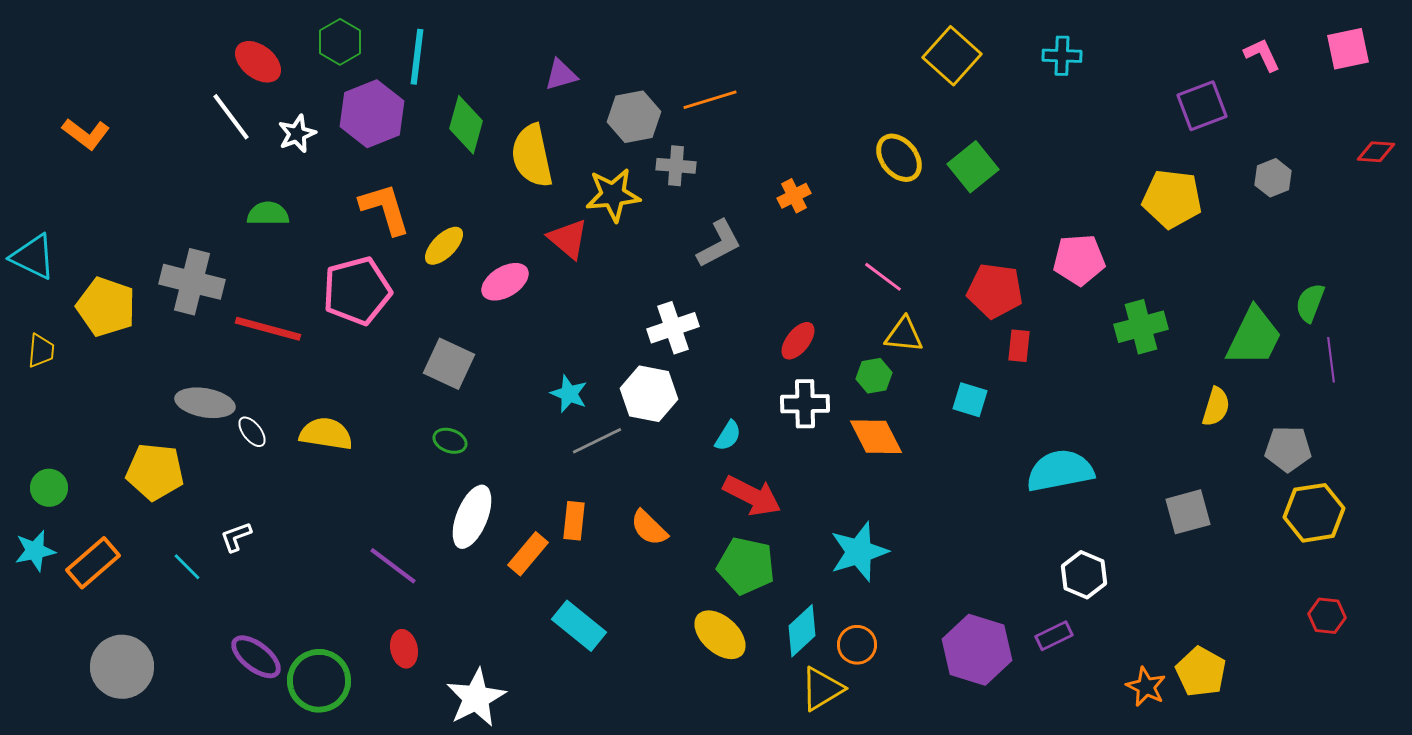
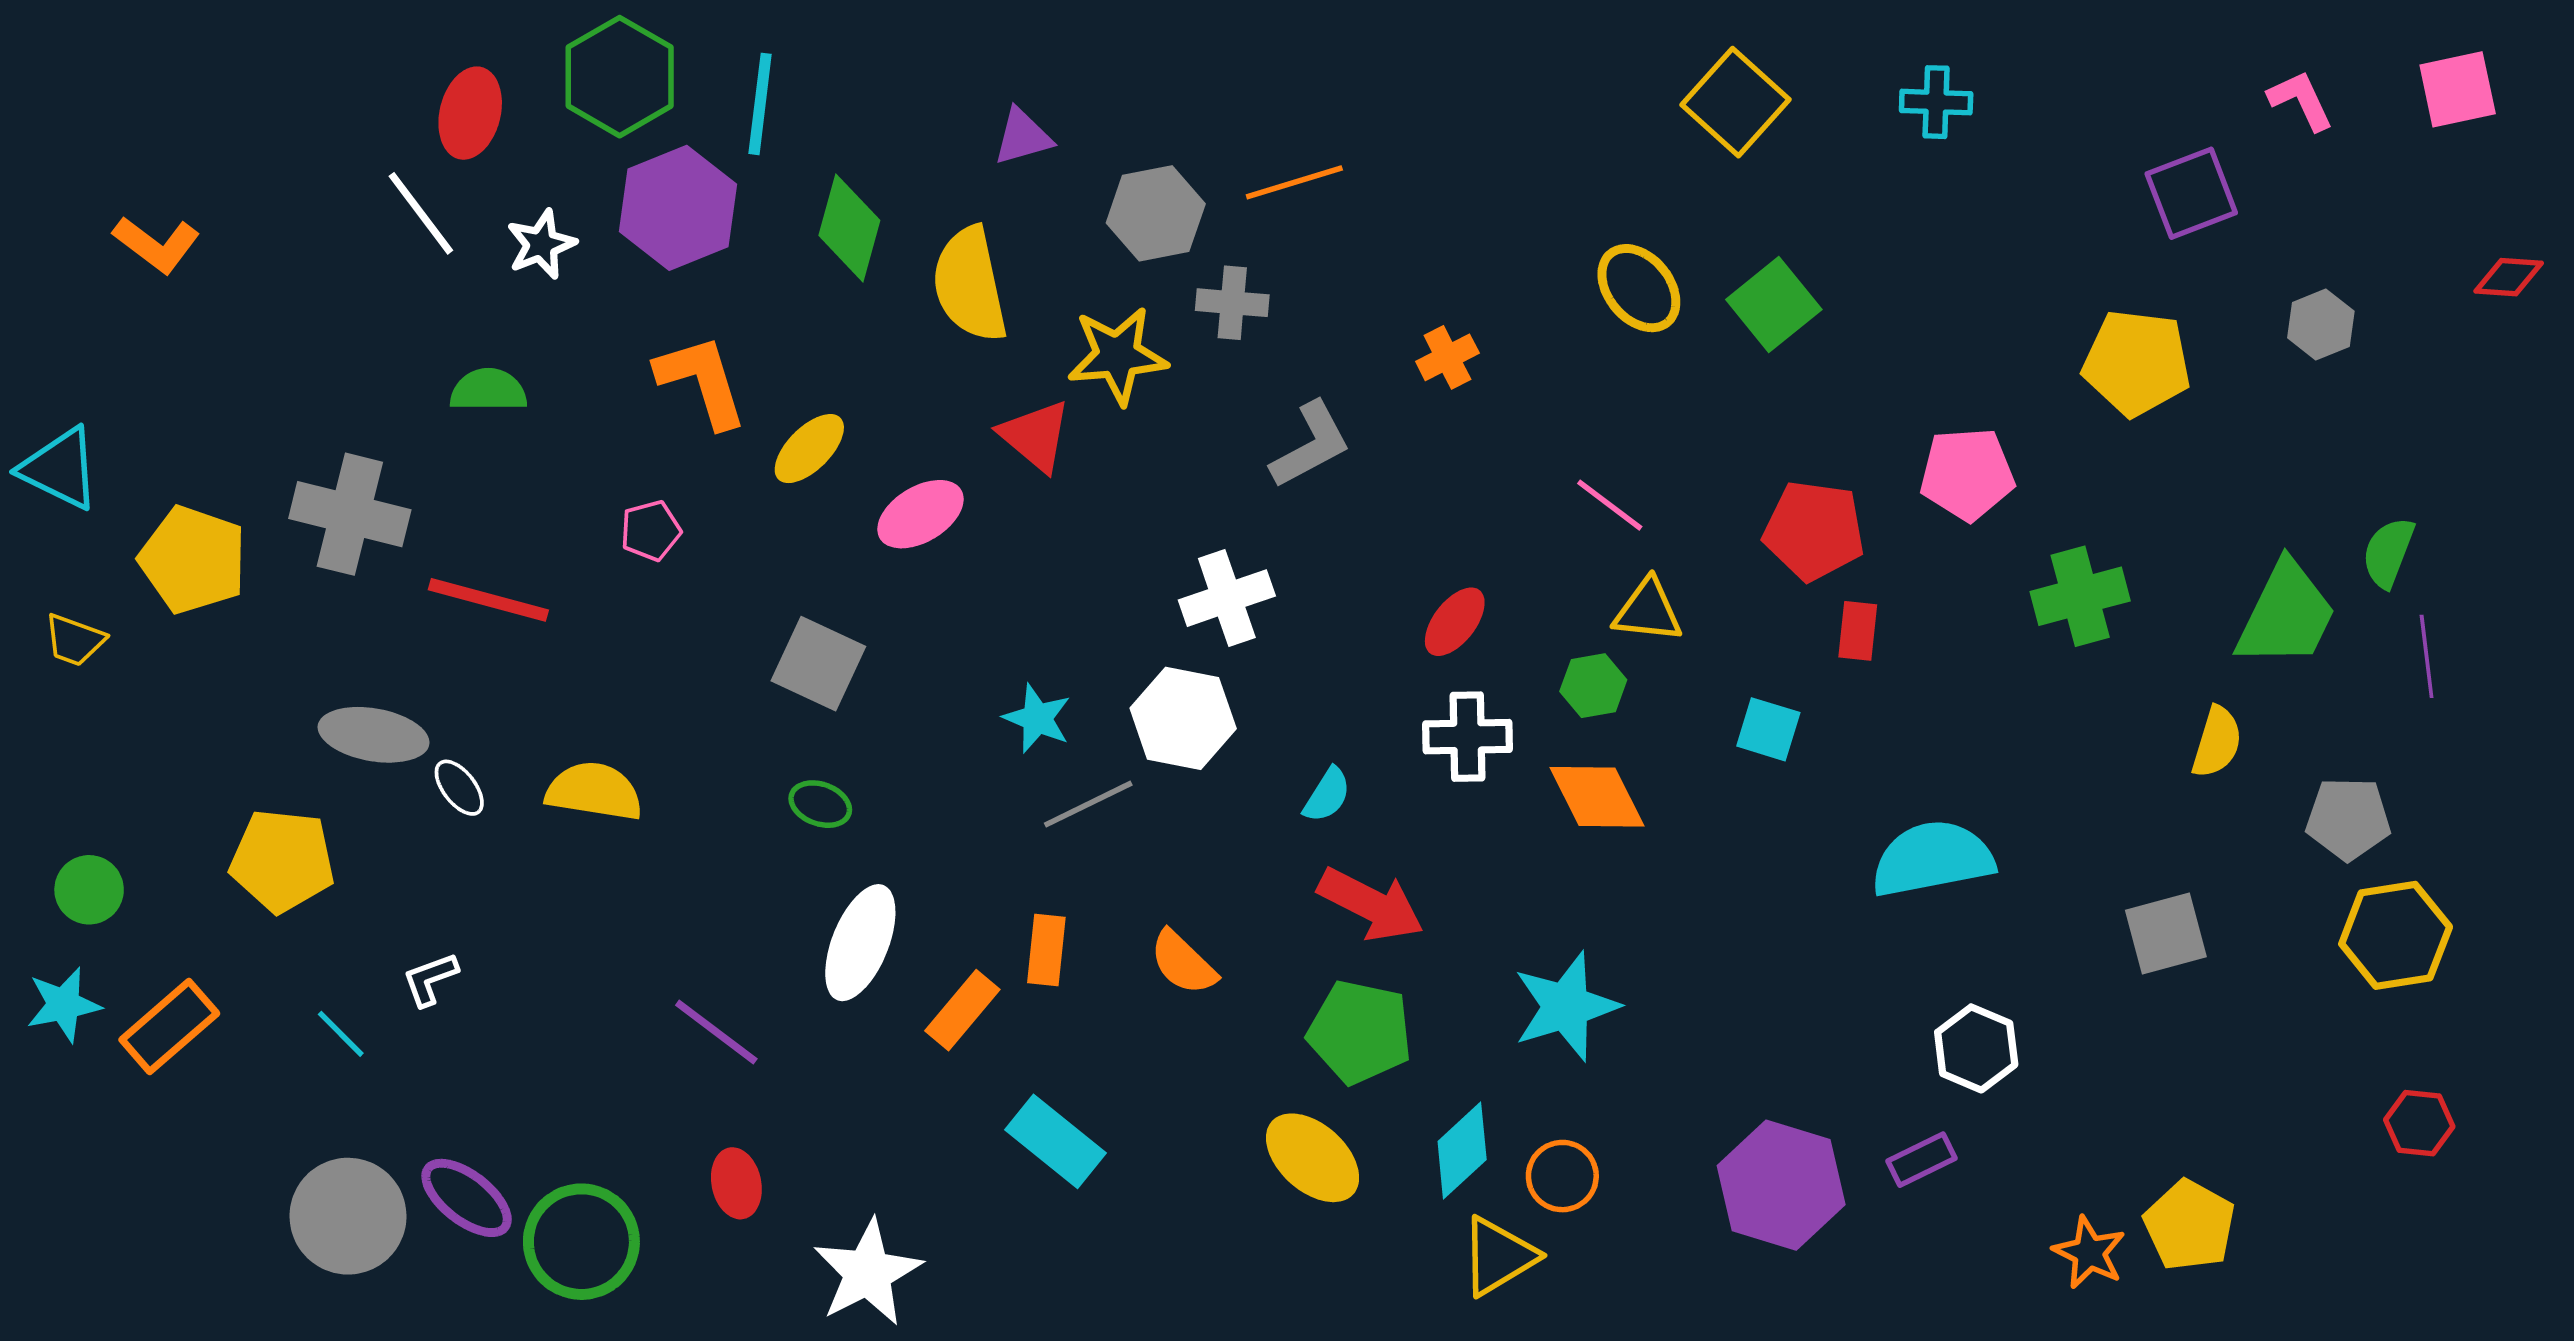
green hexagon: (340, 42) -> (620, 77), size x1.4
red ellipse: (258, 62) -> (470, 113), turned 66
pink pentagon: (357, 291) -> (651, 531), size x0.5
yellow trapezoid: (41, 351) -> (75, 640), turned 105
gray circle: (122, 667) -> (348, 1216), moved

